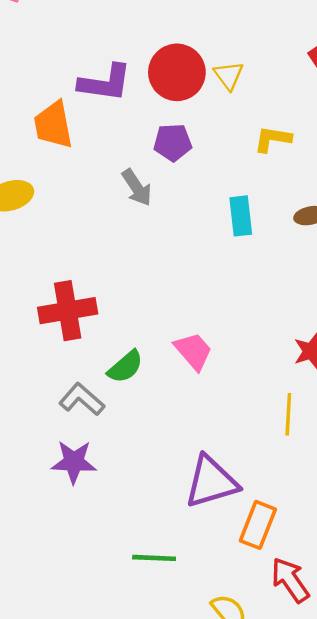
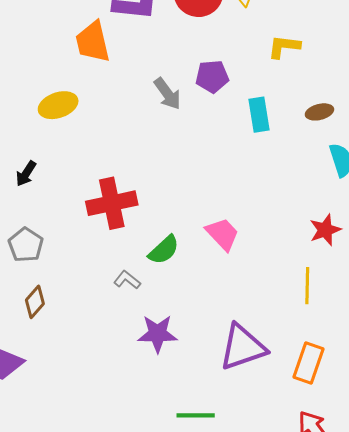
purple pentagon: (173, 142) -> (212, 76), moved
gray L-shape: (82, 399) -> (127, 280), size x0.7
purple star: (74, 462) -> (158, 334), moved
orange rectangle: (258, 525) -> (309, 363), moved

